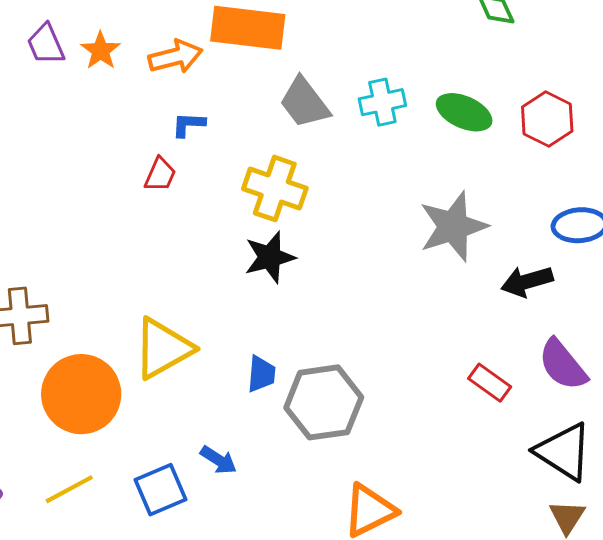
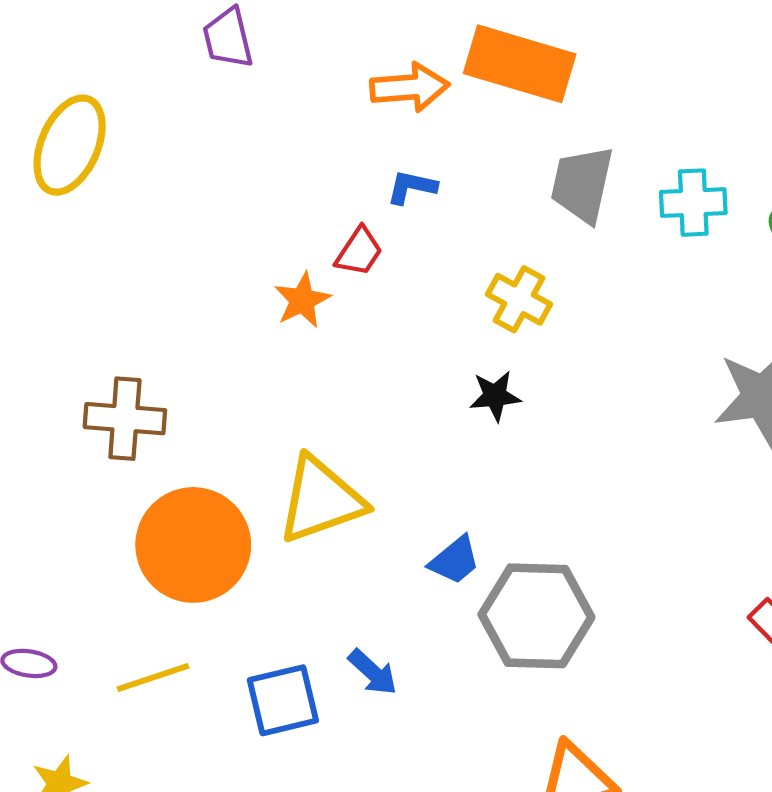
orange star: (101, 51) -> (302, 300), moved
gray trapezoid: (304, 103) -> (582, 184), turned 40
yellow cross: (275, 188) -> (519, 299), size x0.7
black star: (270, 257) -> (495, 396), size x0.7
blue trapezoid: (261, 374) -> (455, 560), turned 36

